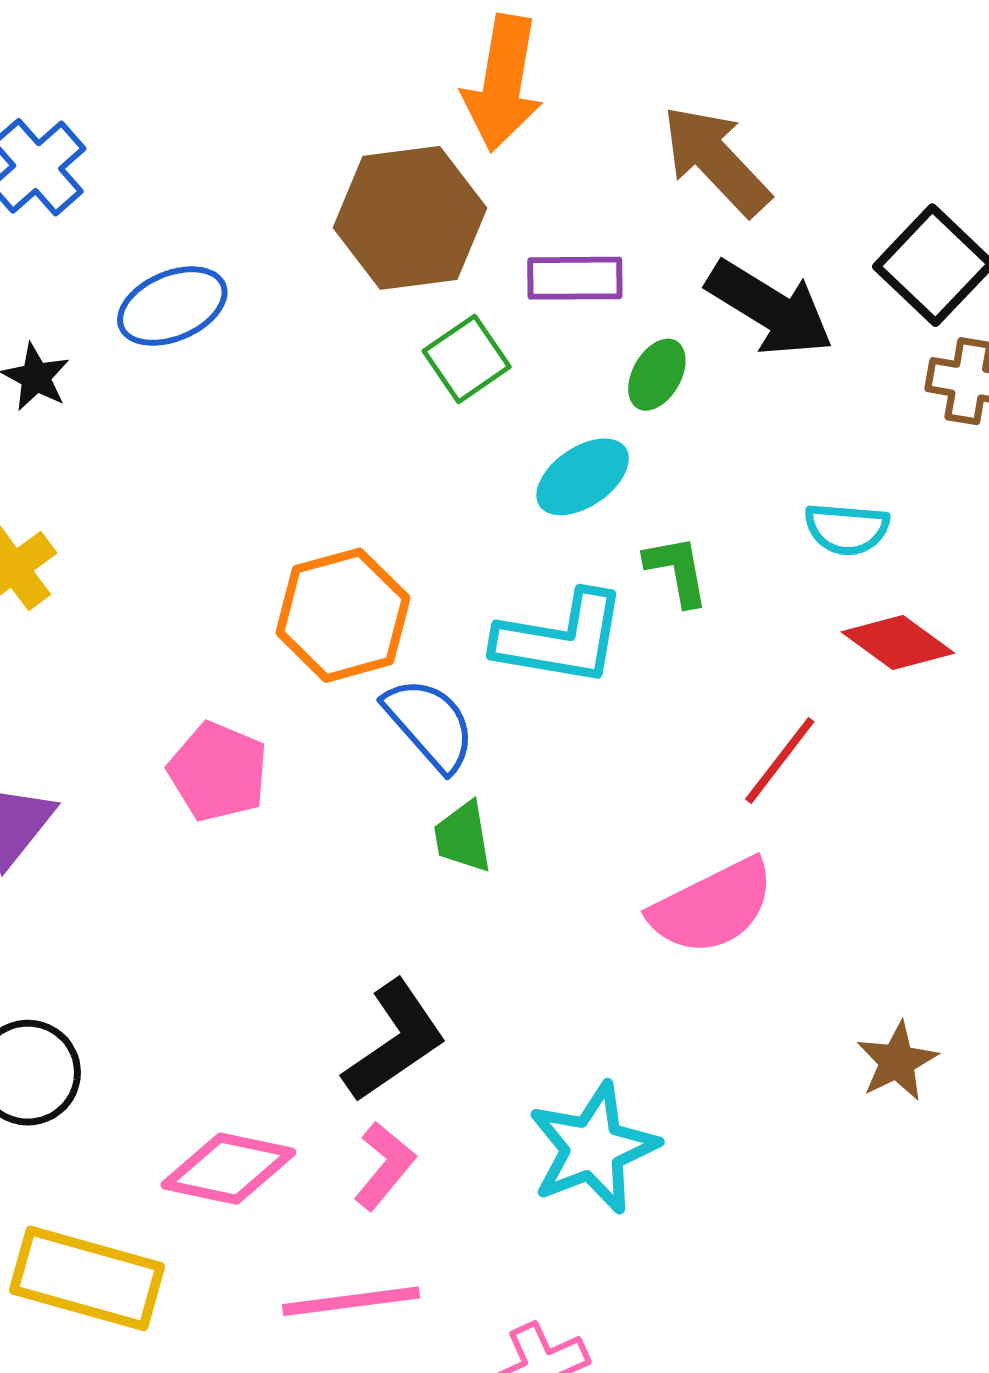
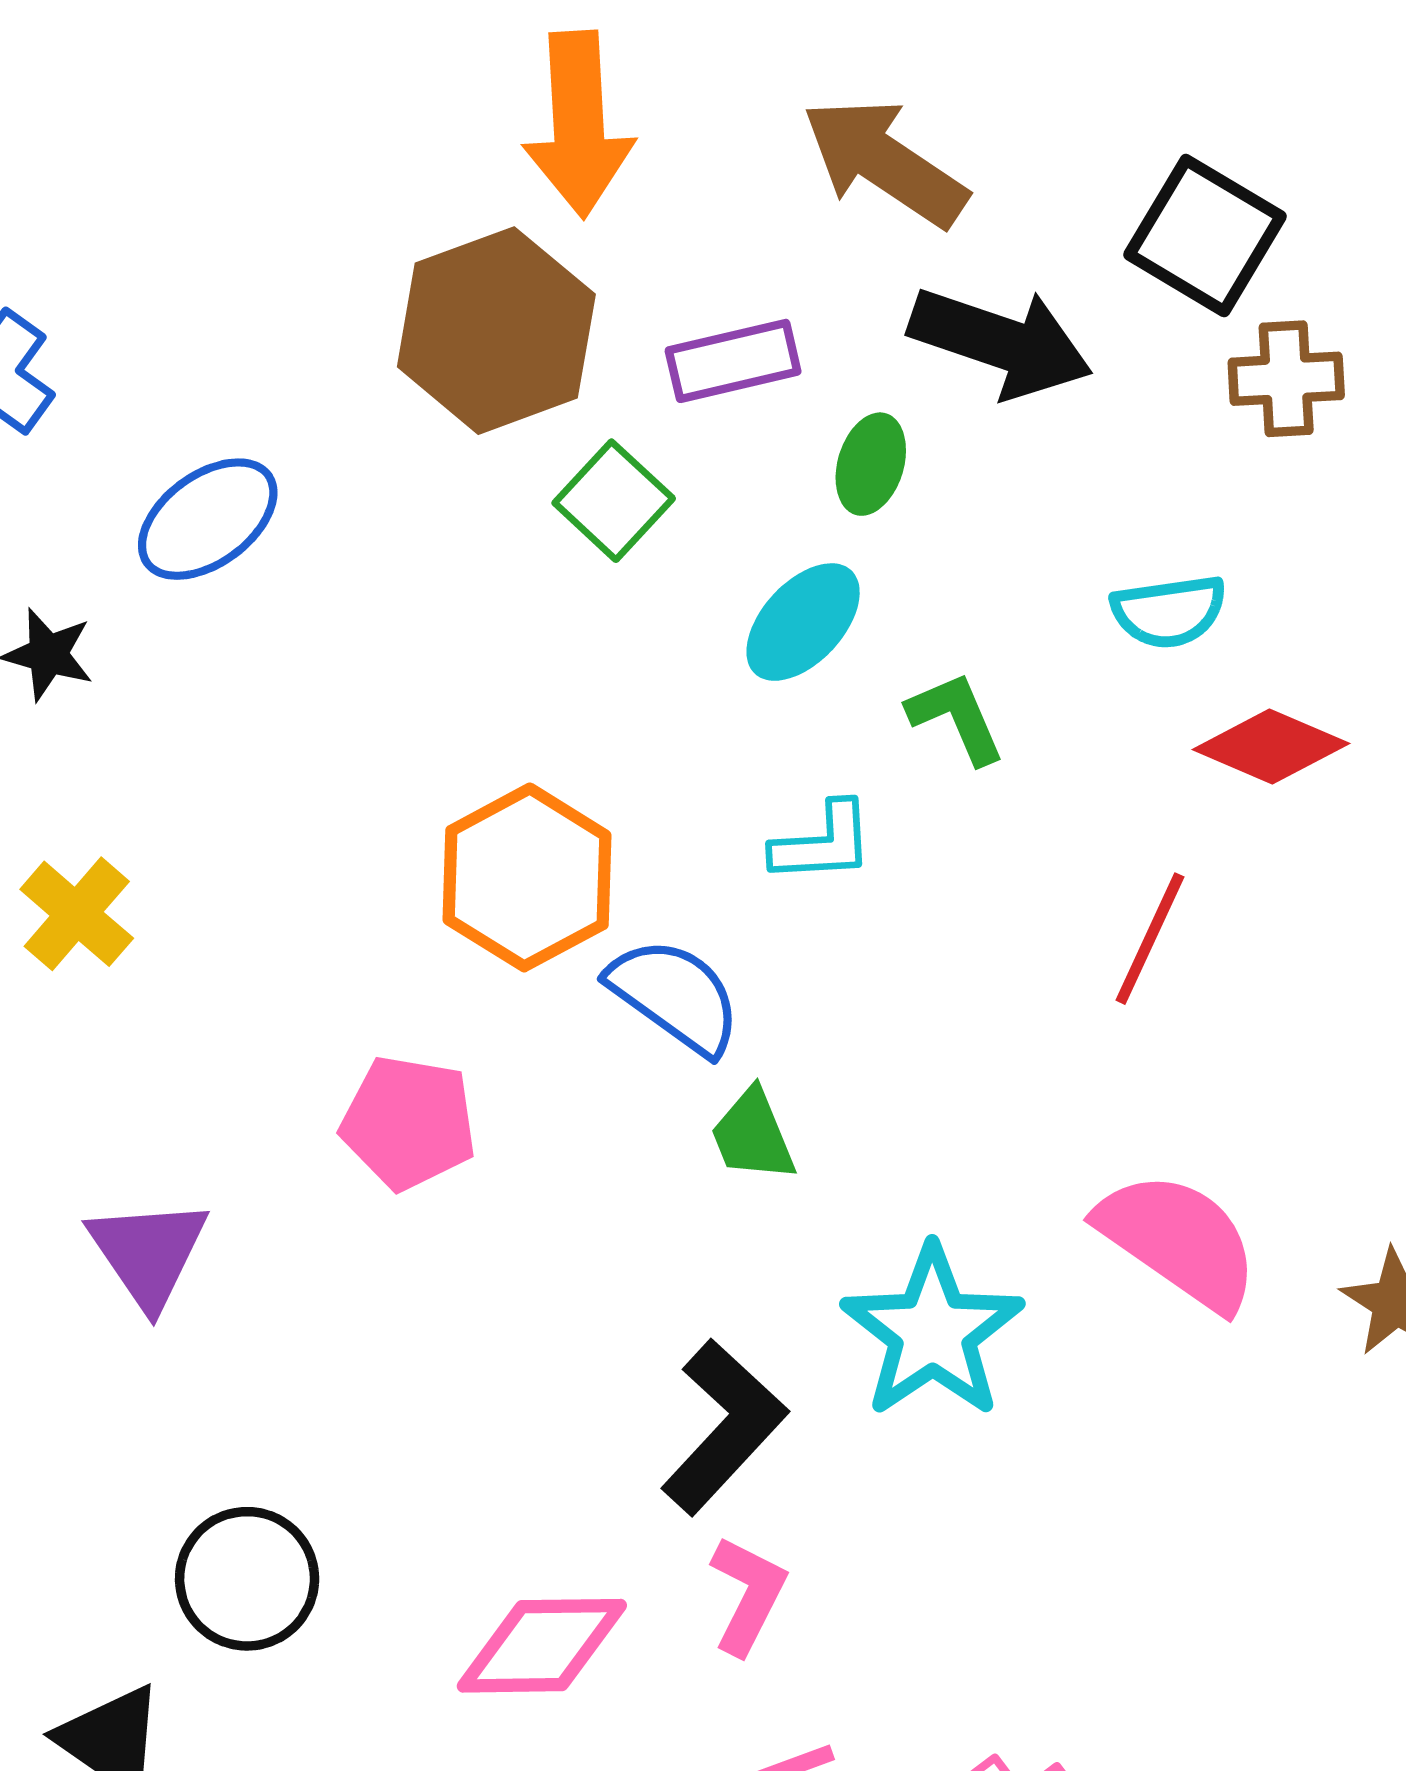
cyan L-shape: (561, 639) -> (823, 843), size x0.6
pink semicircle: (712, 907) -> (1179, 1241), moved, turned -106
cyan star: (593, 1148) -> (932, 1332), moved

